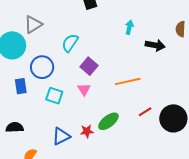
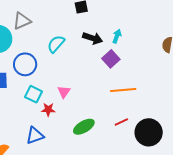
black arrow: (155, 45) -> (93, 38), moved
purple square: (89, 66) -> (111, 59), moved
orange line: (128, 81) -> (123, 90), moved
red star: (87, 131) -> (48, 110), moved

